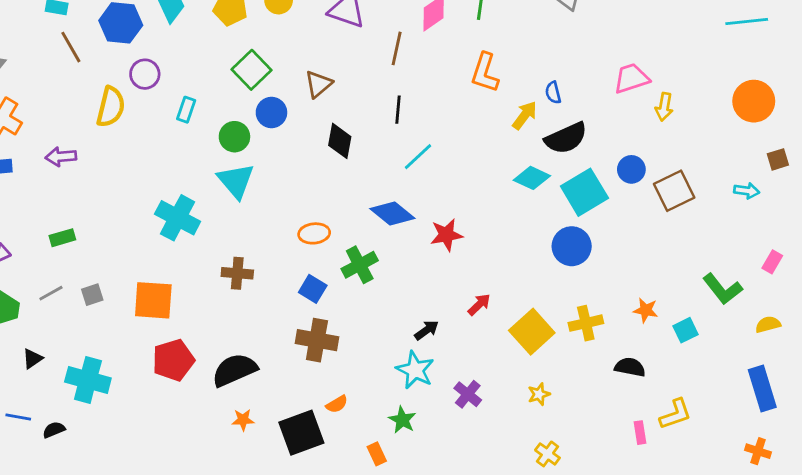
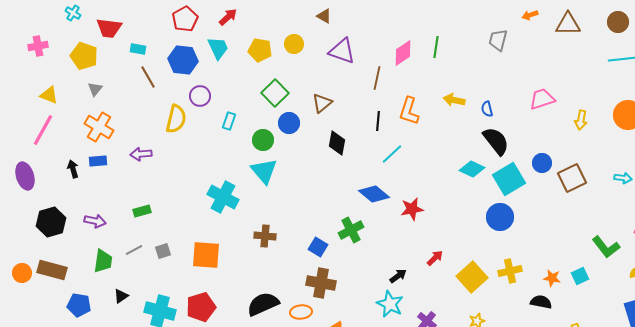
orange L-shape: (485, 73) -> (409, 111), moved
yellow arrow: (664, 107) -> (581, 120), moved
yellow arrow: (525, 115) -> (454, 100), moved, turned -115
black semicircle: (566, 138) -> (496, 141), turned -104
orange ellipse: (314, 233) -> (301, 312), moved
orange star: (646, 310) -> (552, 278), moved
red pentagon: (173, 360) -> (201, 307), moved

